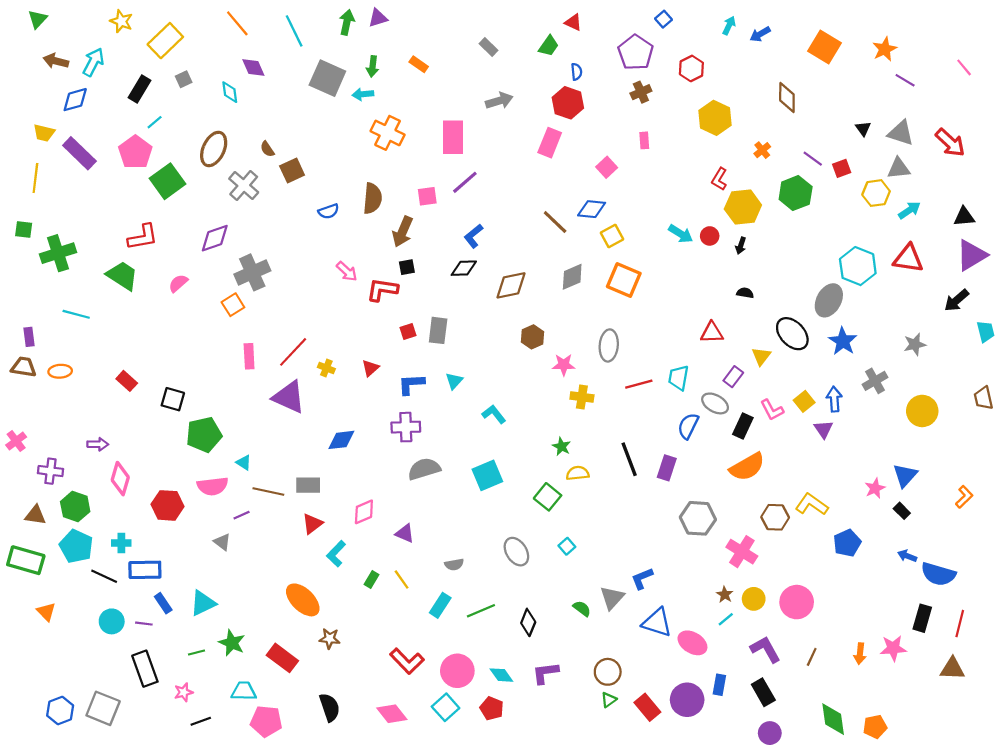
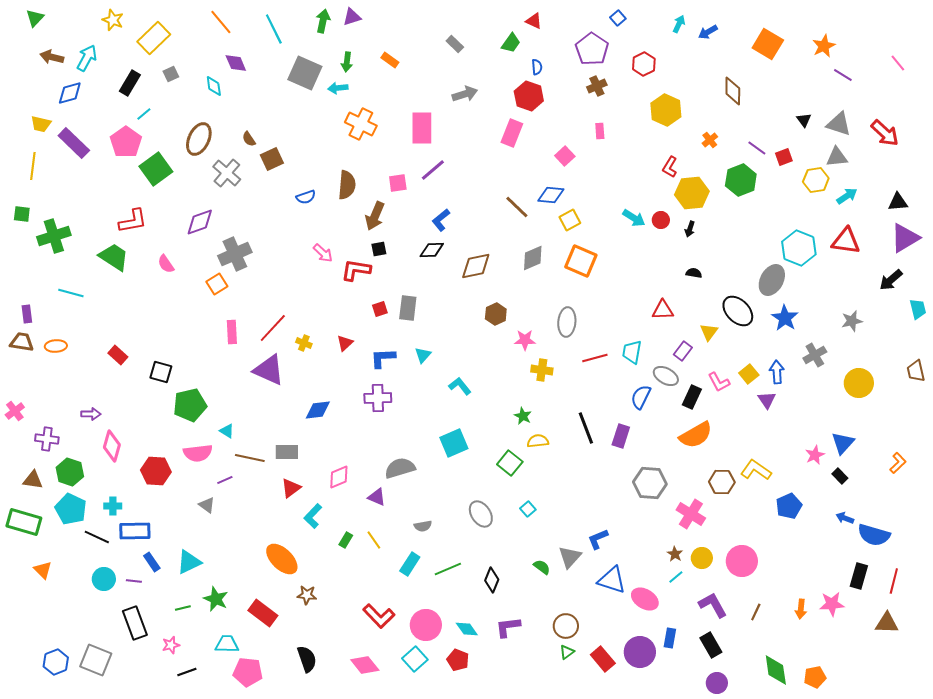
pink semicircle: (178, 283) -> (166, 264), turned -84
gray semicircle: (424, 469) -> (400, 468), moved

